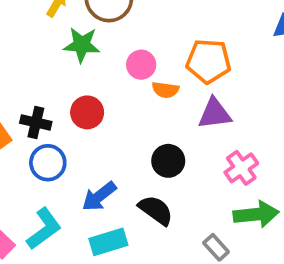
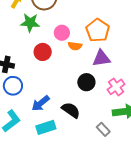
orange pentagon: (208, 61) -> (98, 30), turned 30
red circle: (87, 112) -> (43, 52), moved
black circle: (168, 161) -> (86, 82), moved

